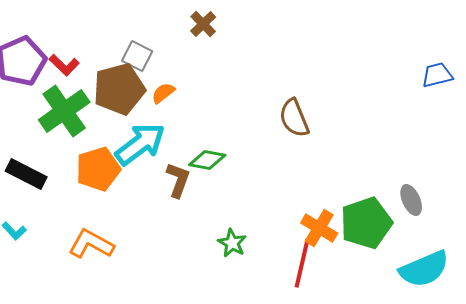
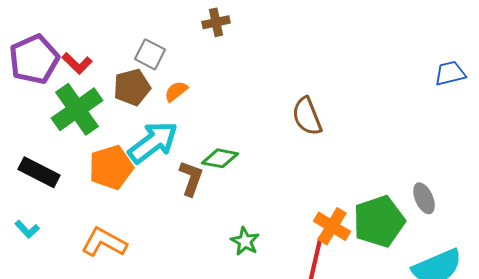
brown cross: (203, 24) -> (216, 22), turned 32
brown pentagon: (119, 89) -> (132, 87), size x0.7

